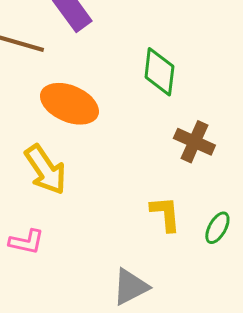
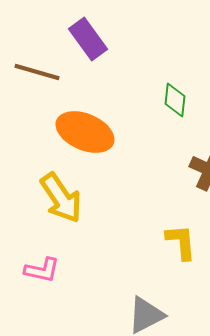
green diamond: (159, 72) -> (175, 100), size x0.7

